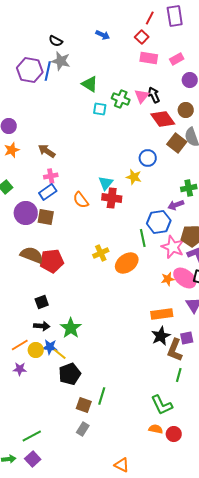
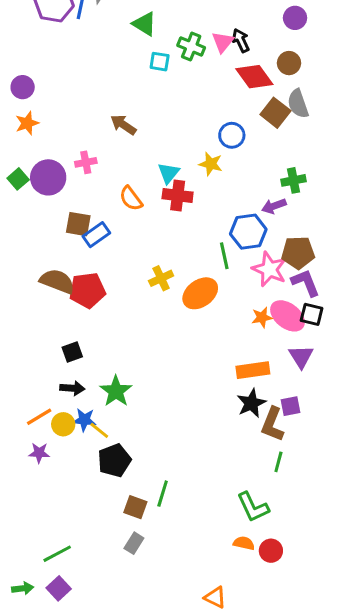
brown arrow: (47, 151) -> (123, 125), moved
blue rectangle: (48, 192) -> (96, 235), moved
purple circle: (26, 213) -> (48, 177), moved
orange triangle: (122, 465) -> (215, 597), moved

